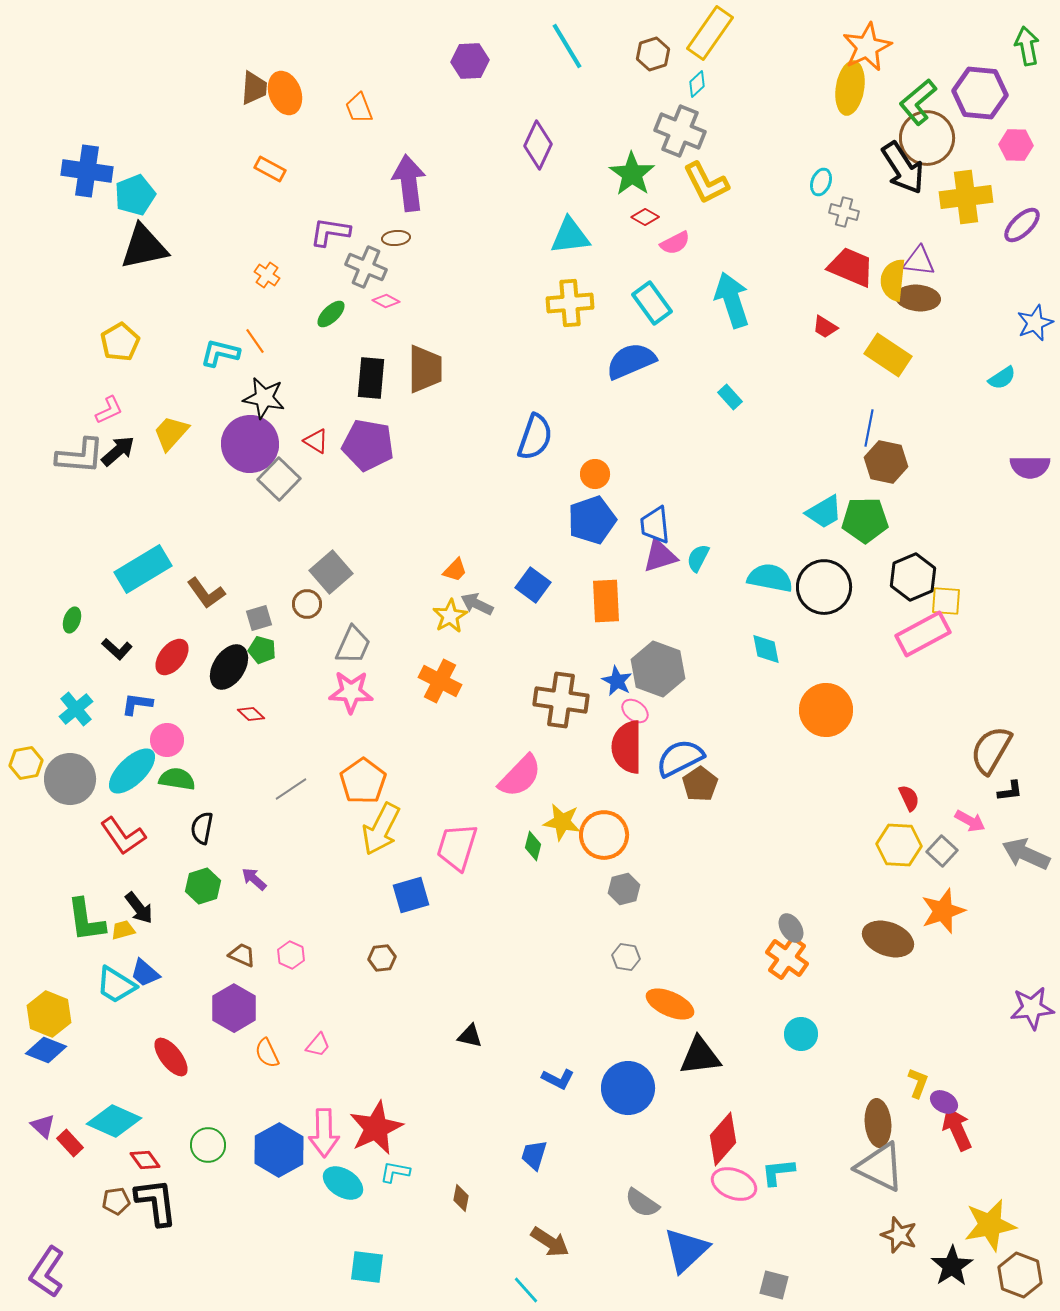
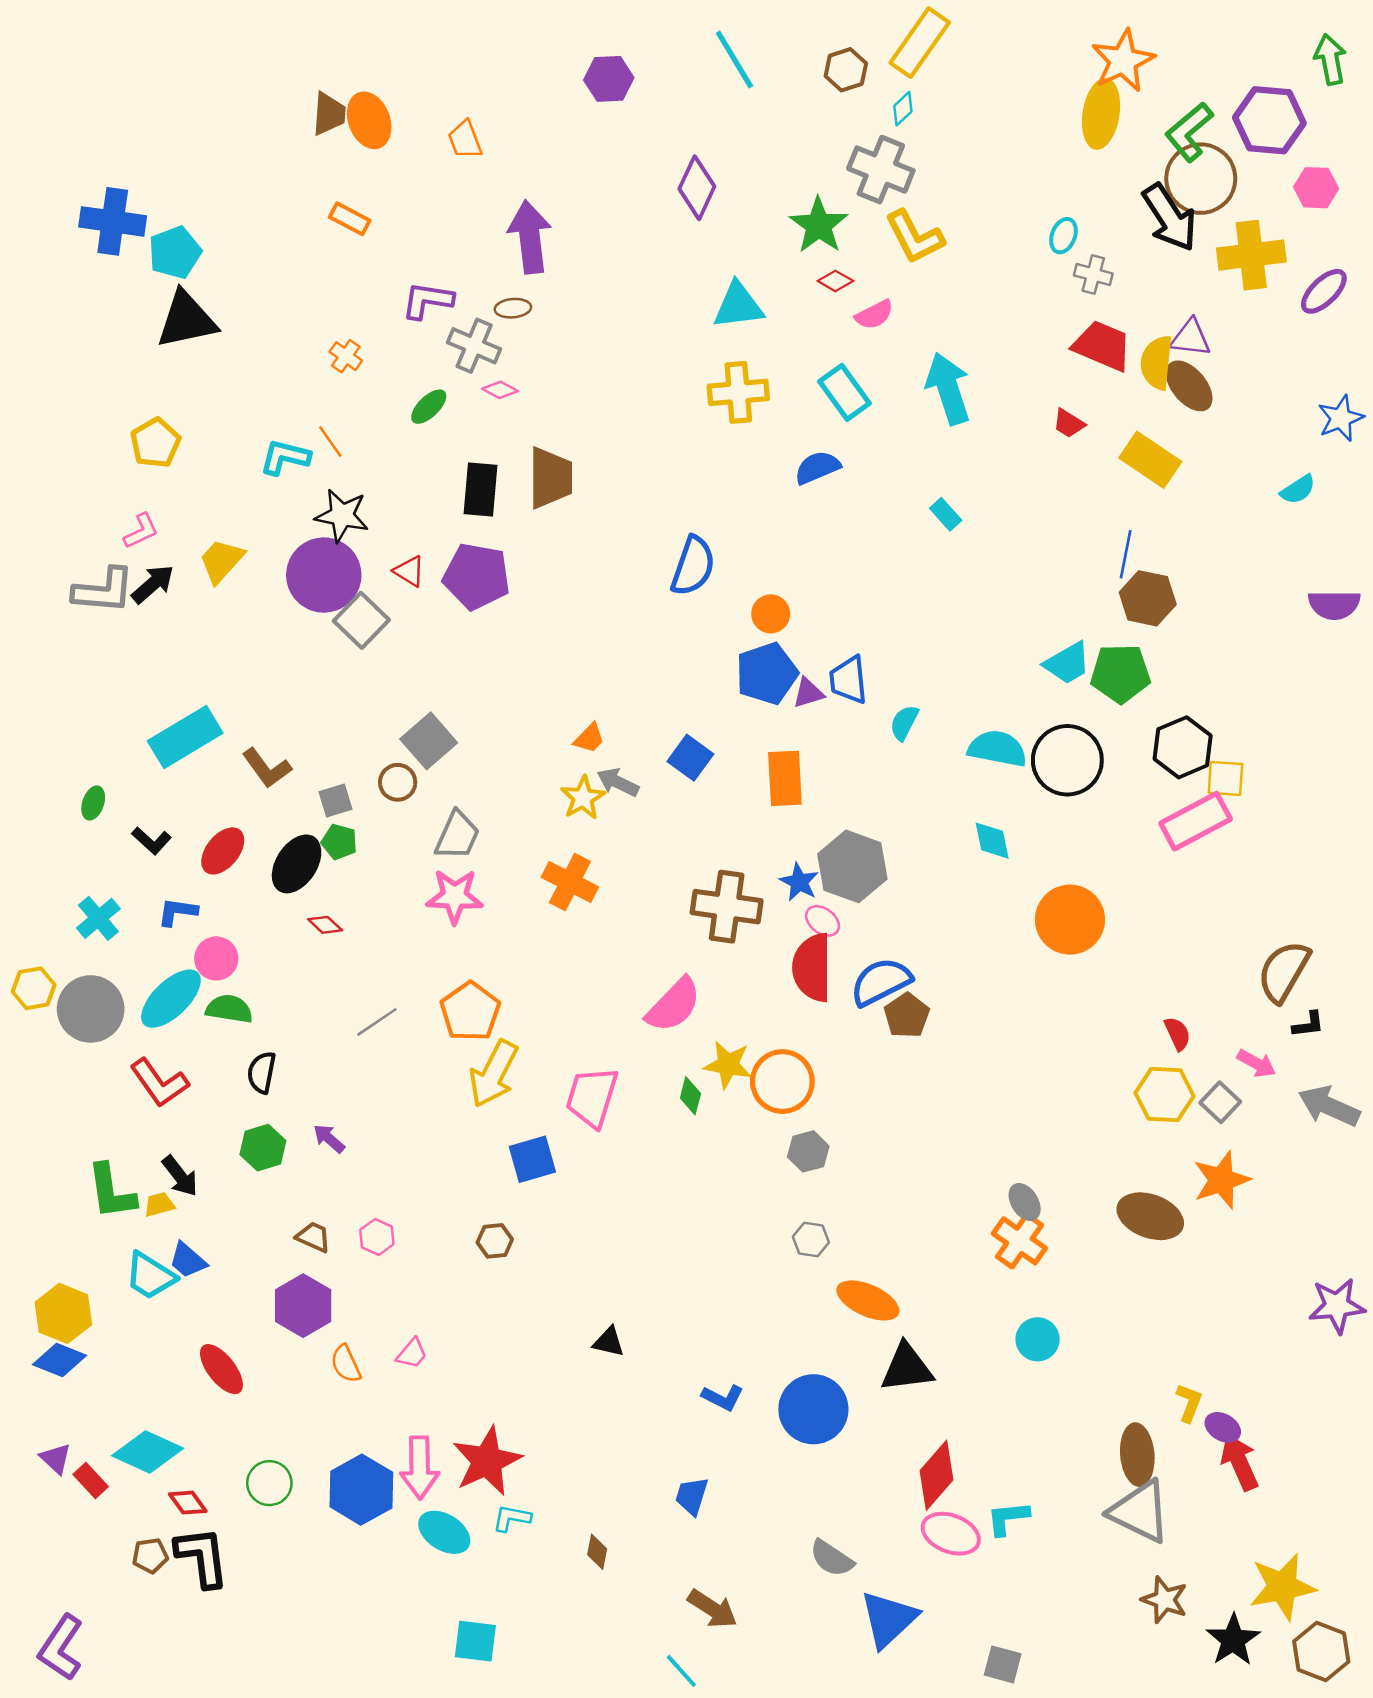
brown ellipse: (918, 298) -> (1189, 386), turned 45
blue semicircle: (631, 361) -> (817, 468), size x0.7
purple triangle: (660, 556) -> (808, 693), moved, size x0.7

